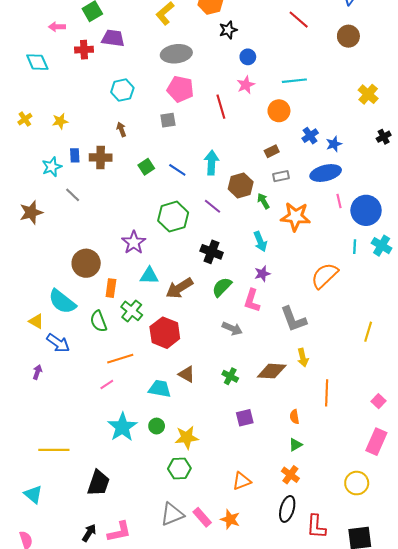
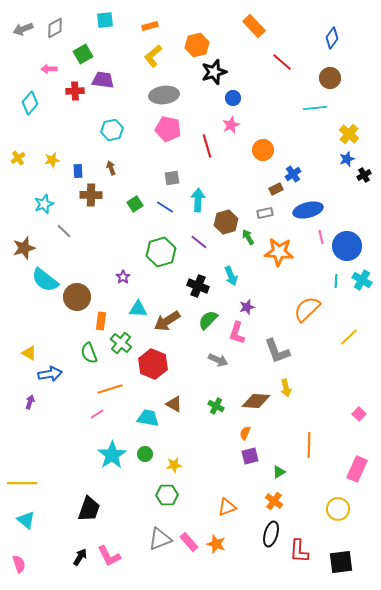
black star: (228, 30) -> (214, 72), size x1.4
cyan diamond: (37, 62) -> (30, 103), turned 65
cyan line: (294, 81) -> (315, 108), moved
gray square: (168, 120) -> (172, 178), moved
blue star: (334, 144) -> (347, 159), moved
brown rectangle: (272, 151) -> (276, 189), moved
blue rectangle: (75, 155) -> (78, 171), moved
cyan arrow: (260, 241) -> (231, 276), moved
purple star: (134, 242) -> (123, 277), size x0.6
cyan semicircle: (62, 302) -> (45, 280), moved
yellow line: (368, 332) -> (349, 337), moved, turned 30
blue arrow: (58, 343) -> (50, 374), turned -45
orange line: (327, 393) -> (309, 445), moved
pink square: (378, 401) -> (359, 414), moved
orange semicircle: (294, 417) -> (245, 433), moved, turned 32
purple square: (245, 418) -> (250, 456), moved
yellow star: (187, 437) -> (174, 465), size x0.7
yellow line: (54, 450) -> (22, 483), moved
pink L-shape: (119, 532) -> (109, 556), turned 75

